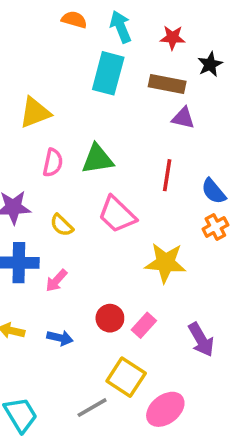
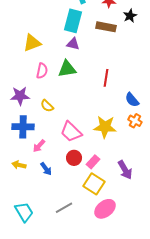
purple triangle: (183, 118) -> (73, 44), moved
blue semicircle: (214, 191) -> (132, 100), moved
pink trapezoid: (117, 214) -> (71, 132), moved
orange cross: (215, 227) -> (135, 121), moved, turned -32
pink arrow: (56, 281) -> (39, 146), moved
blue arrow: (60, 338) -> (46, 169), turned 40
yellow square: (126, 377) -> (94, 184), moved

